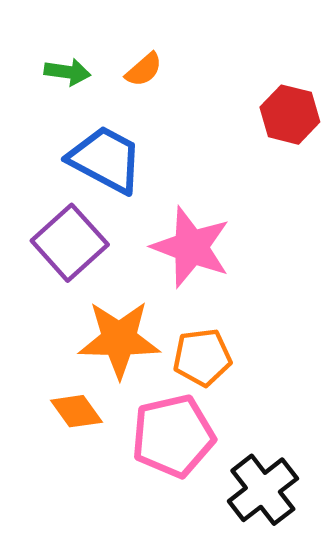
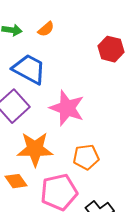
orange pentagon: (202, 357) -> (86, 157), moved

